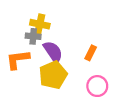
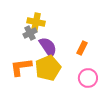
gray cross: (33, 36) -> (30, 33), turned -32
orange L-shape: (18, 60) -> (21, 67), moved

